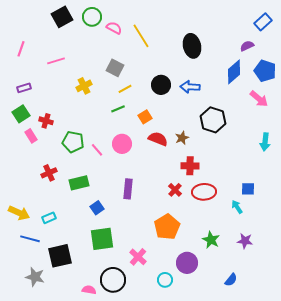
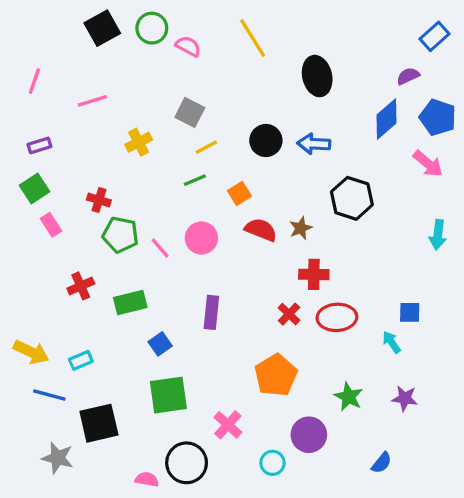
yellow line: (141, 36) -> (253, 38), moved
red cross: (46, 121) -> (99, 200), moved

